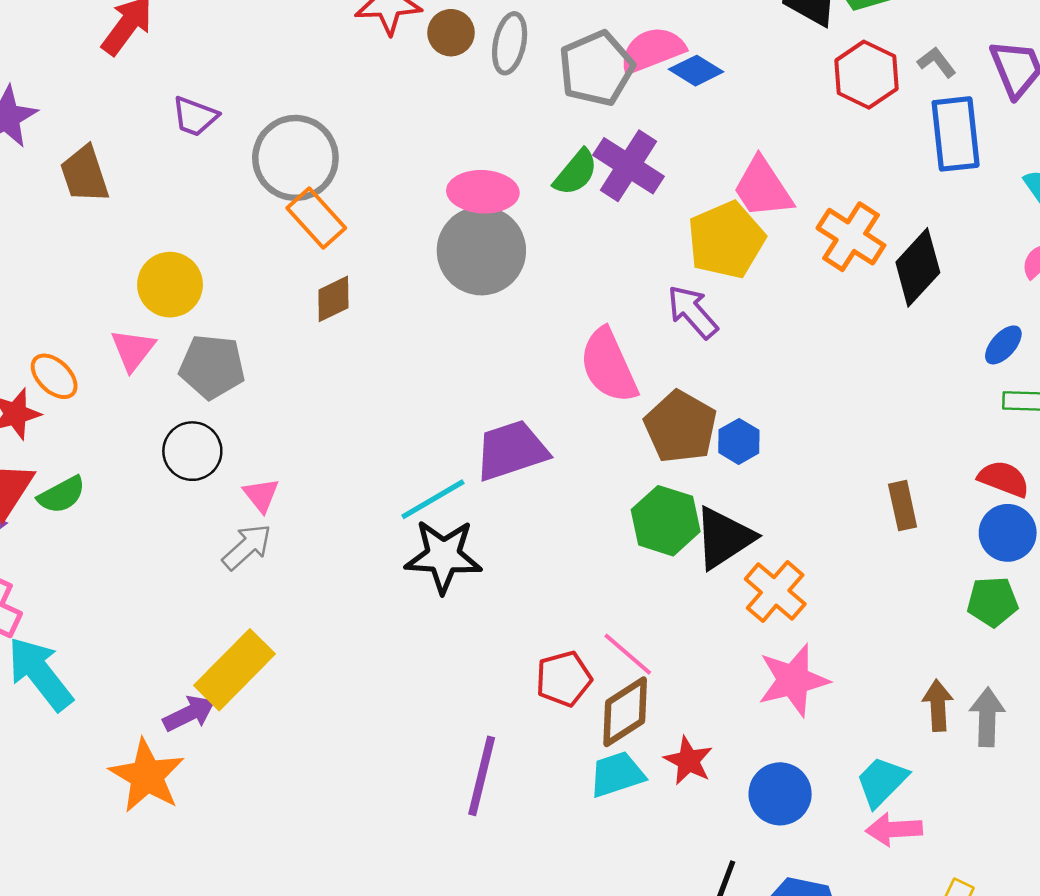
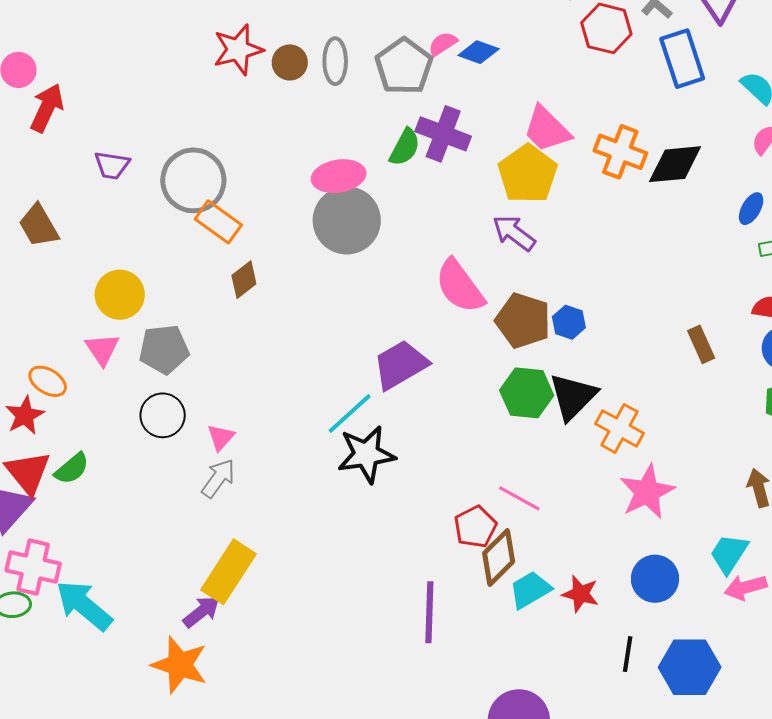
pink semicircle: (652, 50) -> (443, 44), size x0.6
black diamond: (918, 267) -> (675, 164), turned 54
pink triangle: (261, 495) -> (221, 437), turned 32
brown diamond: (625, 712) -> (499, 557), moved
red star: (688, 761) -> (580, 594), moved

